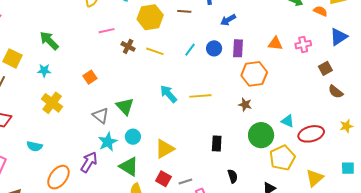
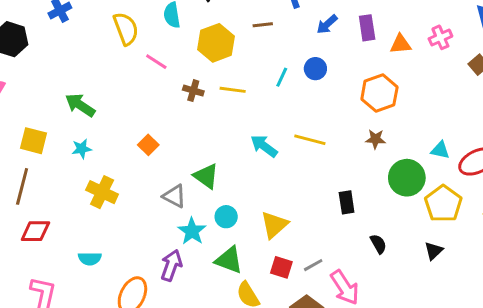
pink line: (107, 31) -> (156, 62), moved, turned 56
purple rectangle: (238, 48) -> (367, 28), moved
yellow line: (200, 96) -> (310, 140), turned 30

